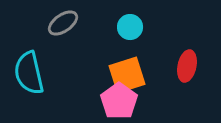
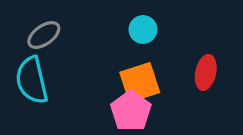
gray ellipse: (63, 23) -> (44, 35), moved

